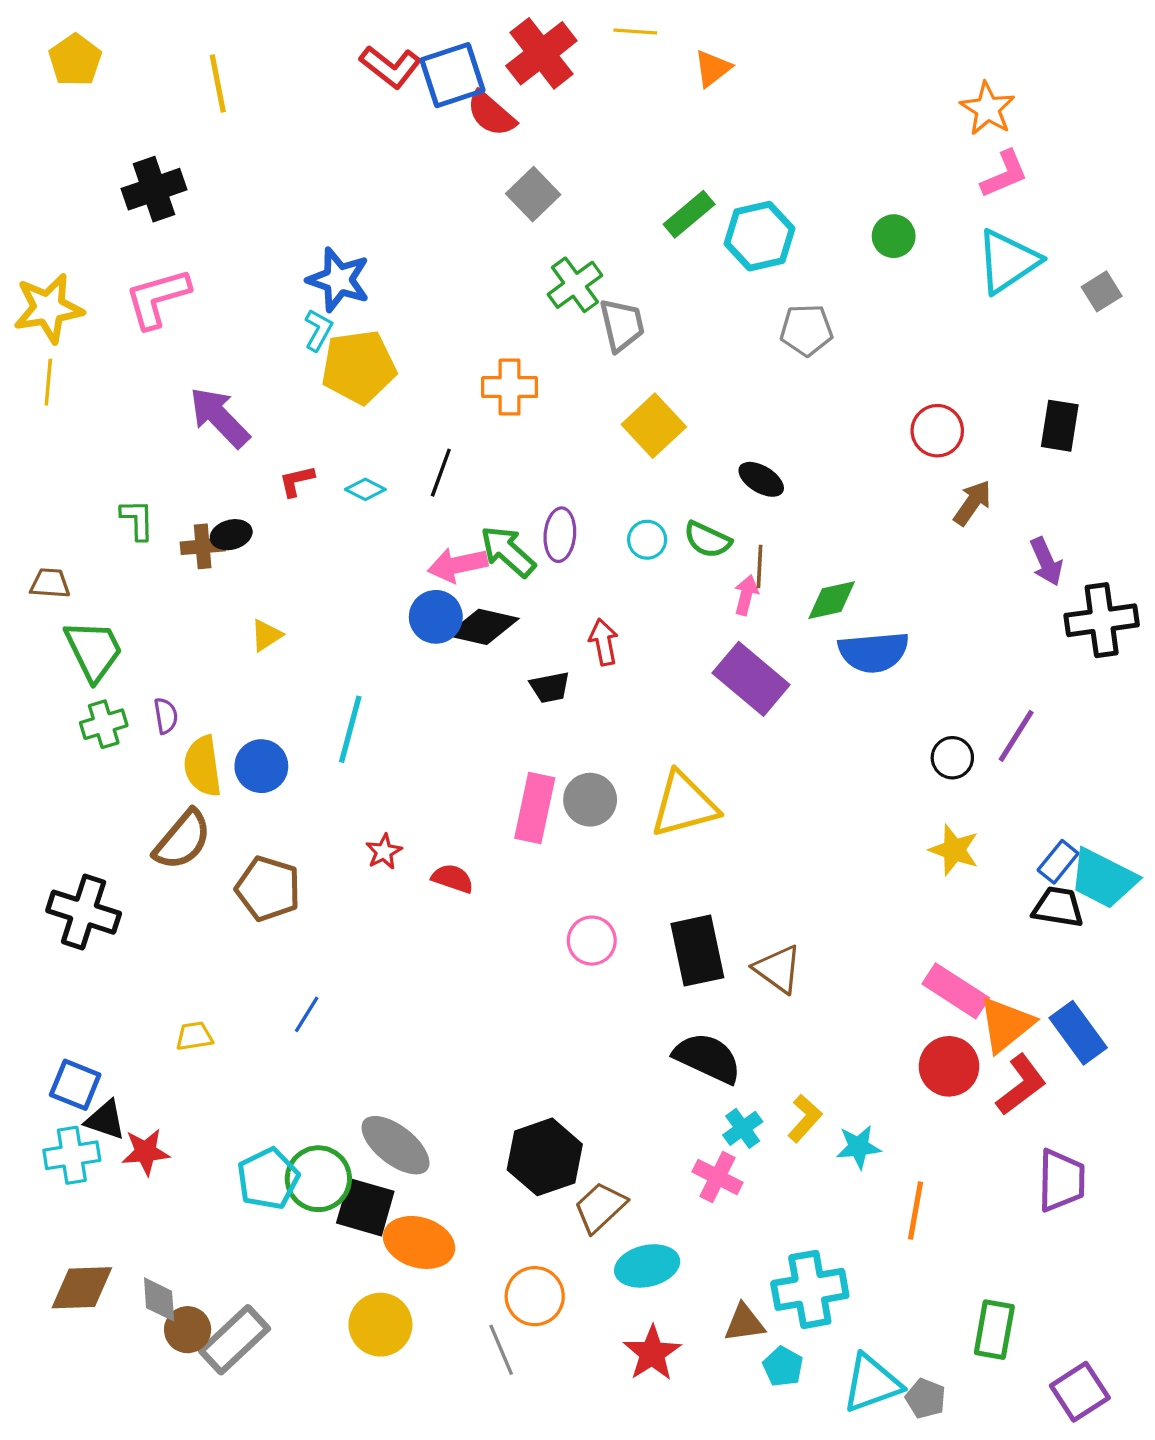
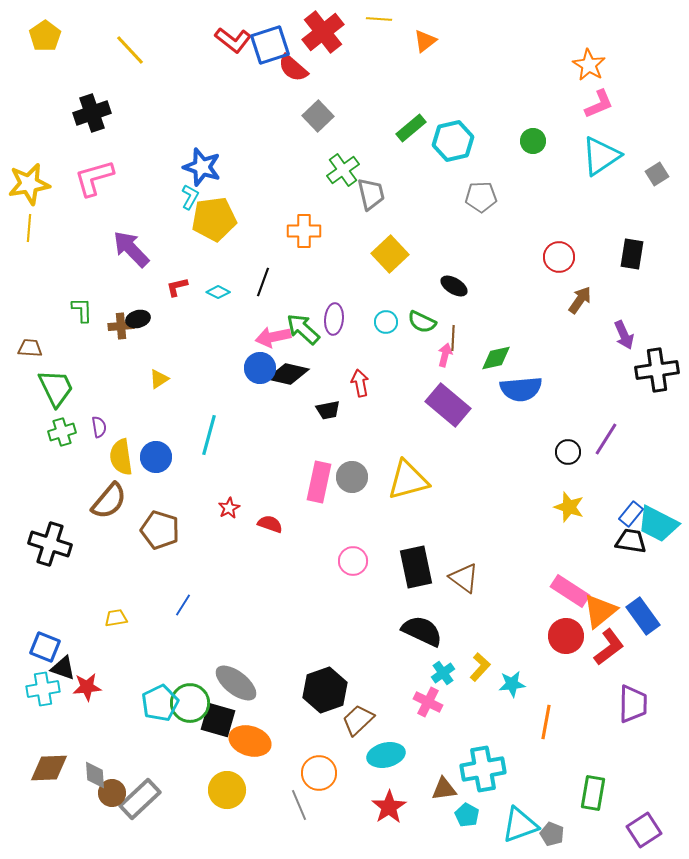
yellow line: (218, 84) -> (130, 50), turned -32

